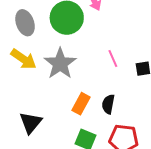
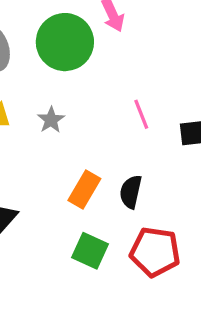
gray star: (60, 64) -> (51, 120), size x0.5

